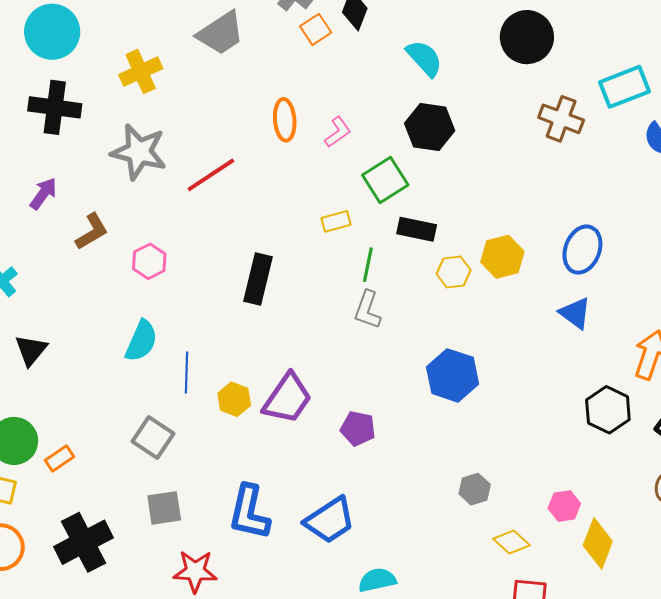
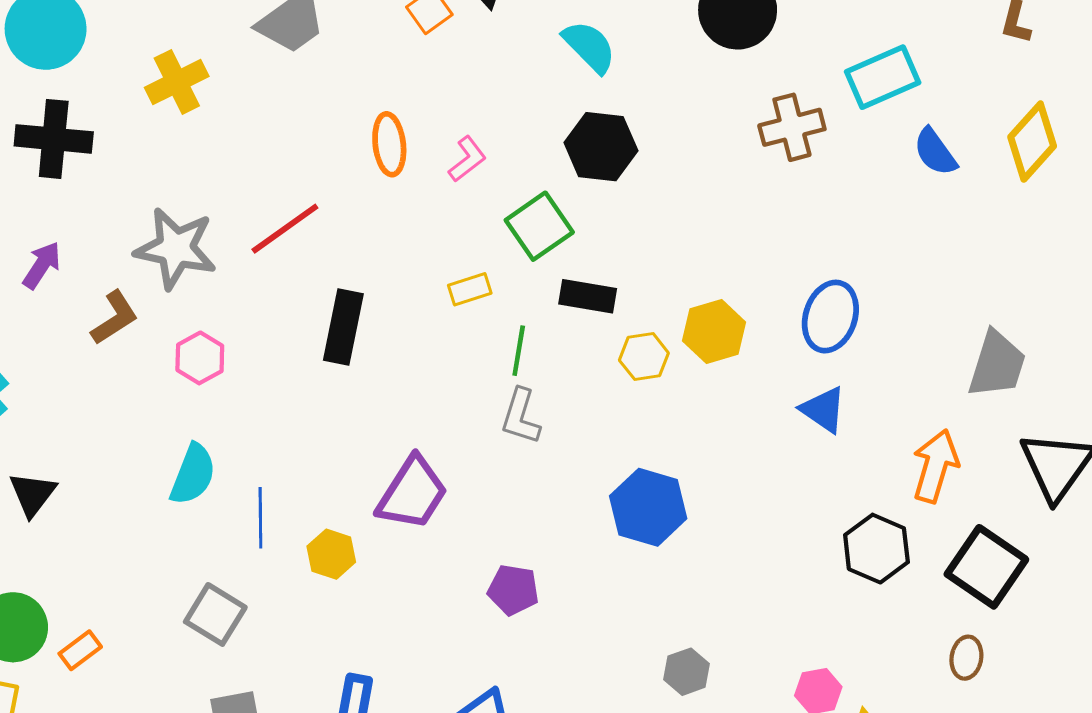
brown cross: (561, 119) -> (792, 127), turned -33
gray star: (139, 152) -> (176, 248), moved
black rectangle: (258, 279) -> (343, 327), moved
purple trapezoid: (287, 398) -> (412, 493), moved

